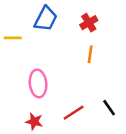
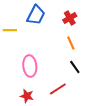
orange line: (90, 54) -> (71, 43), turned -32
black line: (109, 108) -> (75, 67), moved

